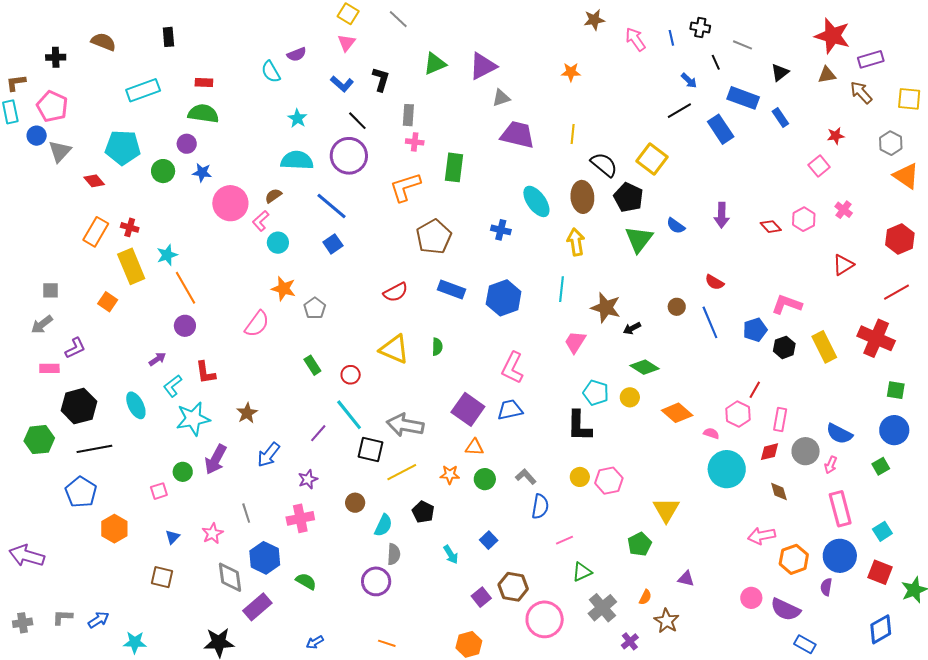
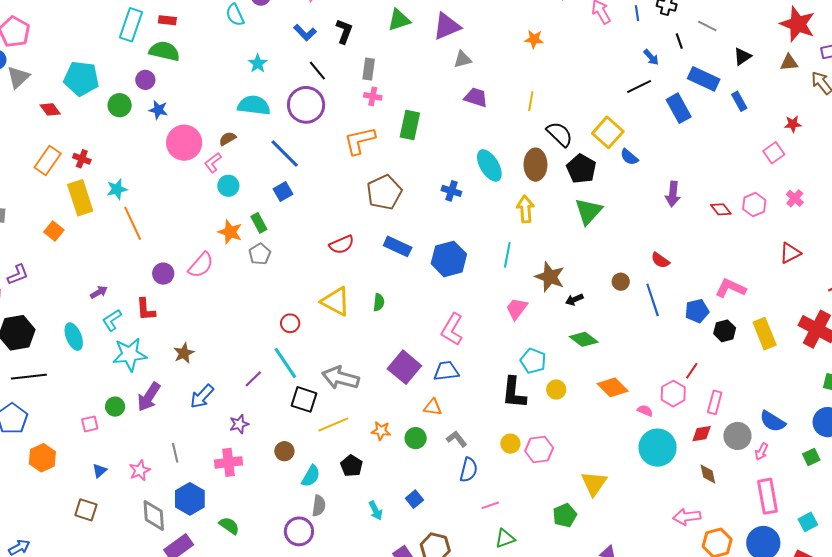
cyan rectangle: (143, 90) -> (131, 25), moved, turned -56
purple trapezoid: (518, 135) -> (476, 97), size x0.7
blue semicircle: (676, 226) -> (629, 157), moved
purple circle: (185, 326) -> (163, 274), moved
green rectangle: (312, 365) -> (259, 223), moved
yellow circle: (630, 397) -> (556, 390), moved
orange triangle: (474, 447) -> (433, 407), moved

